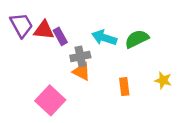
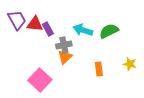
orange triangle: (82, 72) -> (65, 57), turned 49

